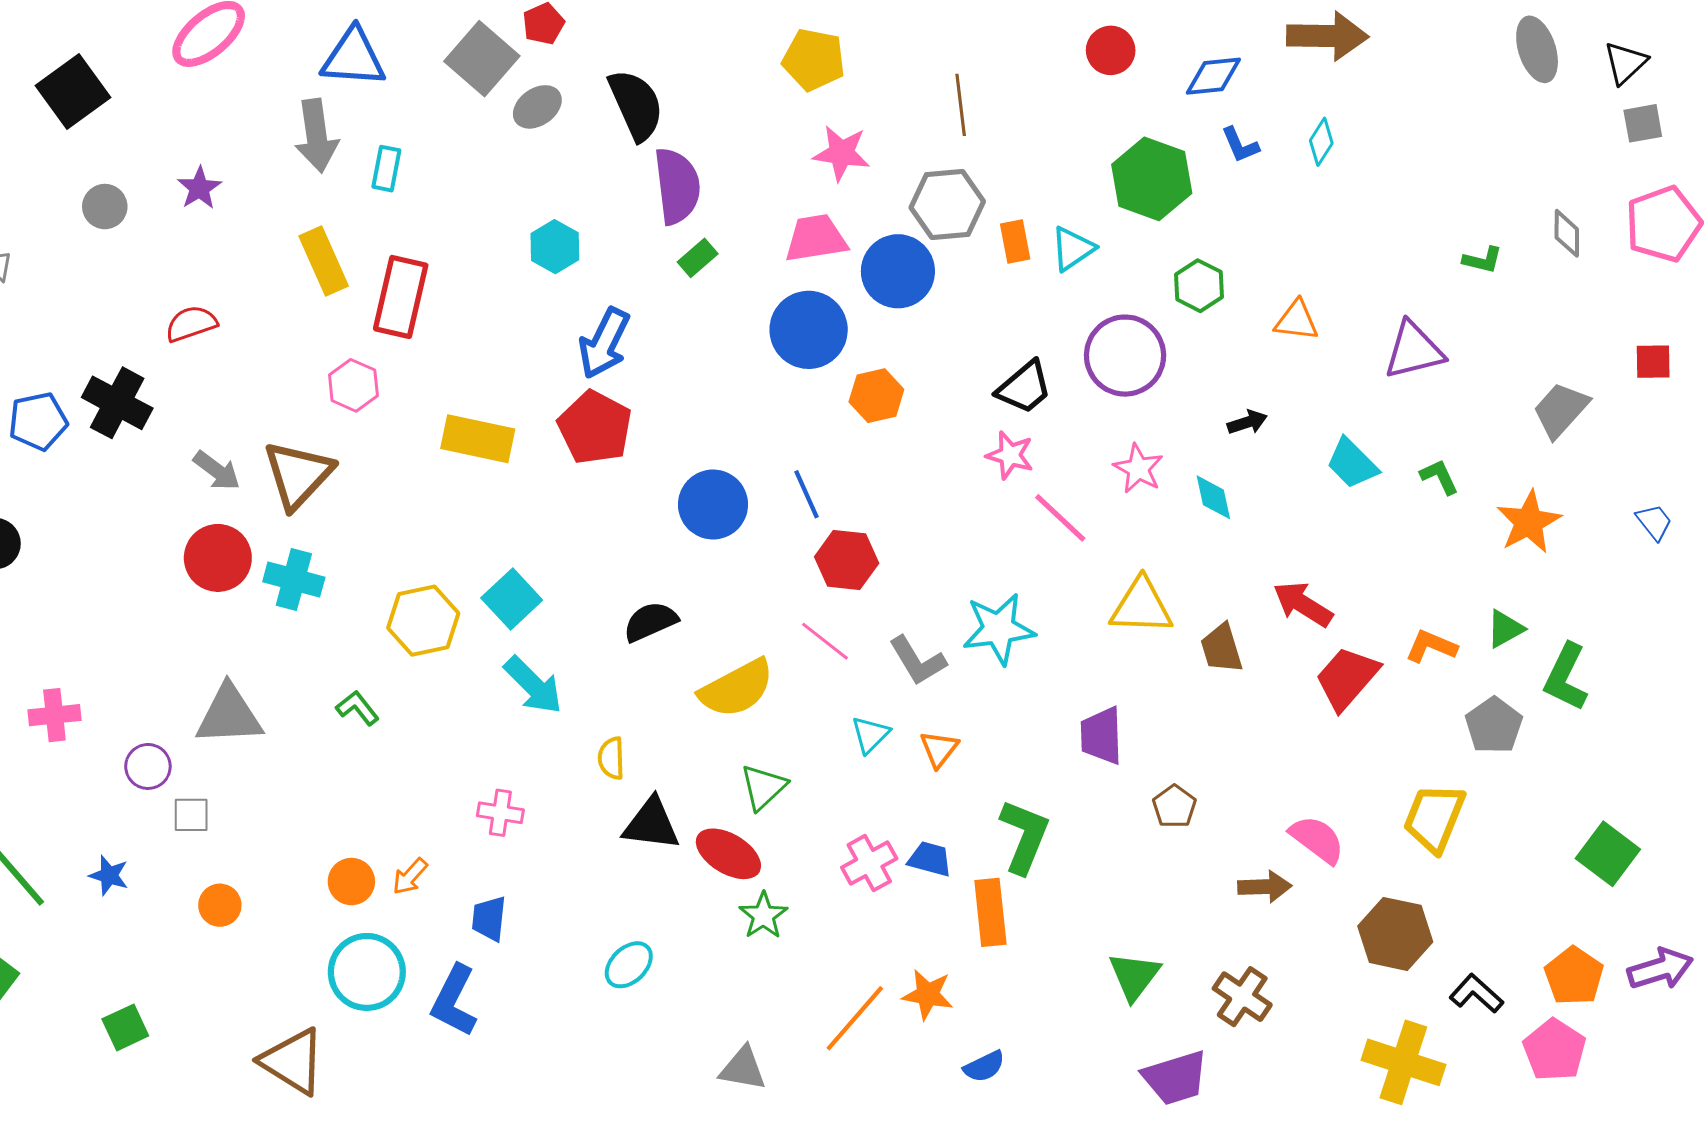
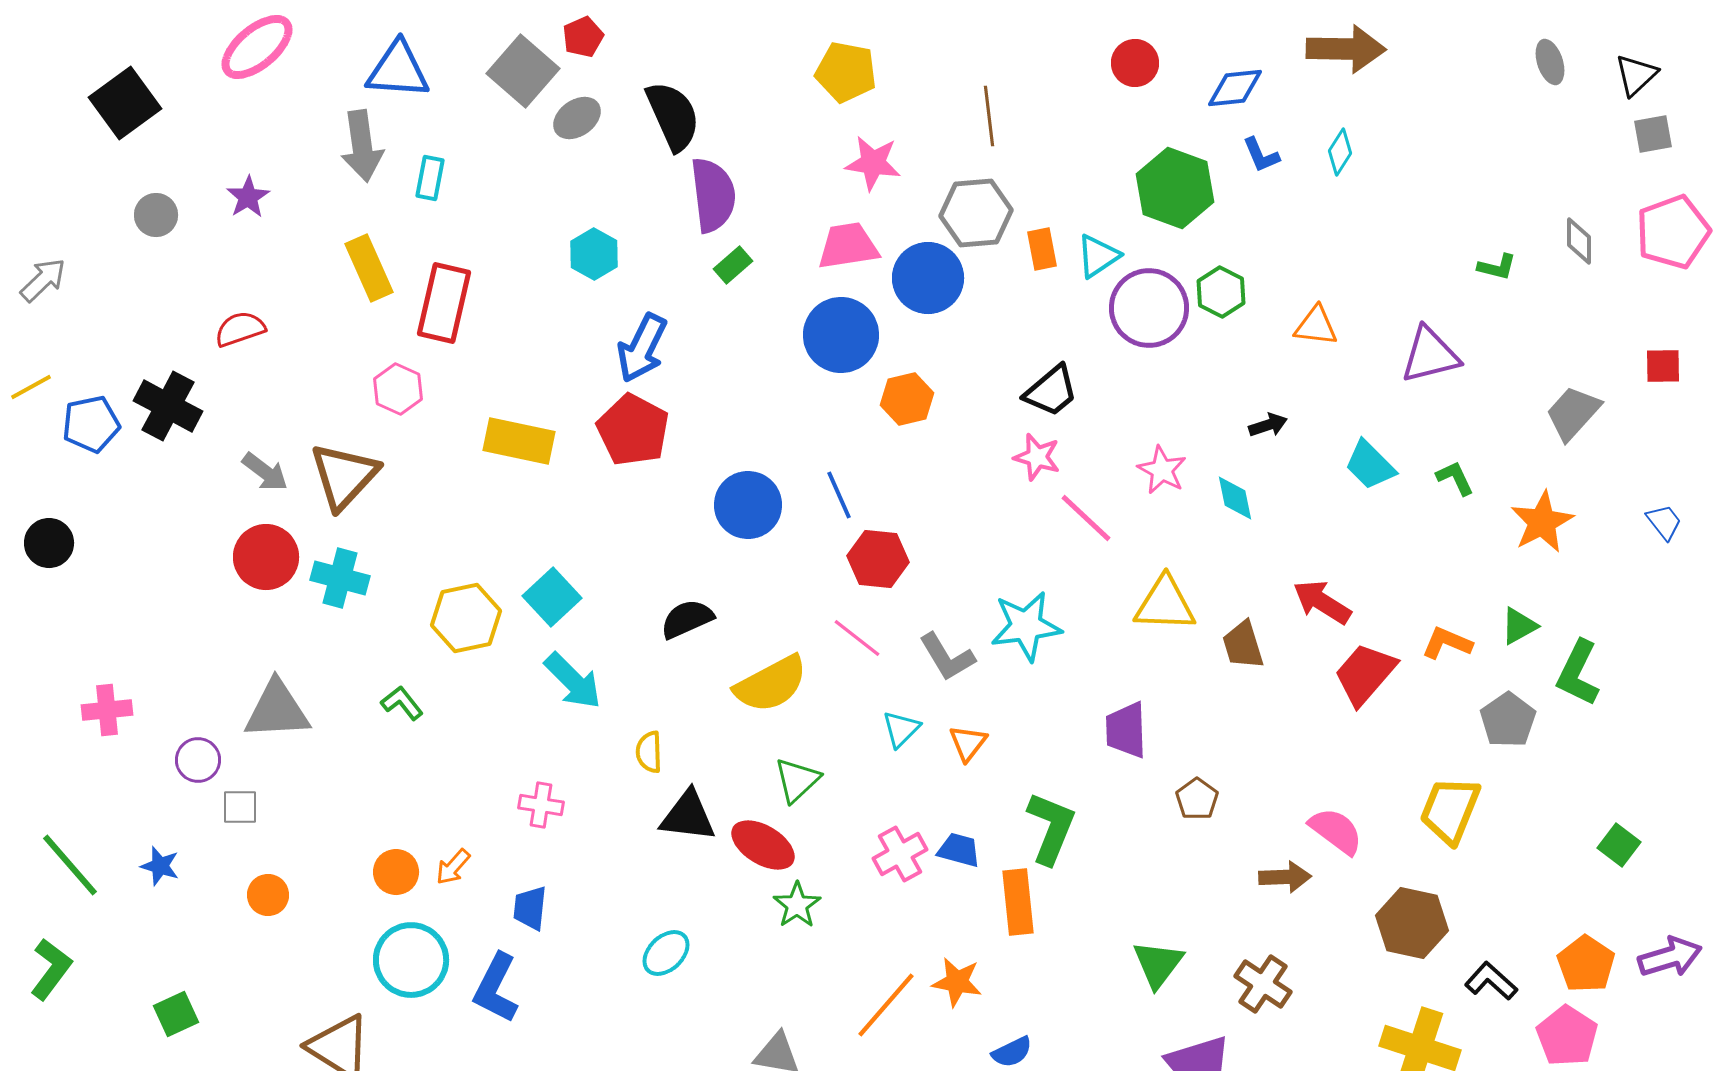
gray ellipse: (1537, 49) -> (1550, 62), size x0.7
purple circle: (1125, 356) -> (1149, 308), moved
green square: (1608, 854) -> (1619, 845), size x0.7

